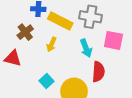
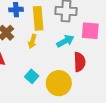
yellow rectangle: (60, 21) -> (38, 18), turned 65
cyan arrow: (86, 48) -> (65, 41), turned -90

